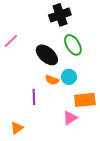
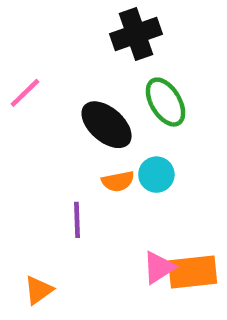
orange semicircle: (52, 80) -> (118, 181), turned -32
orange rectangle: (85, 100) -> (193, 272), moved

